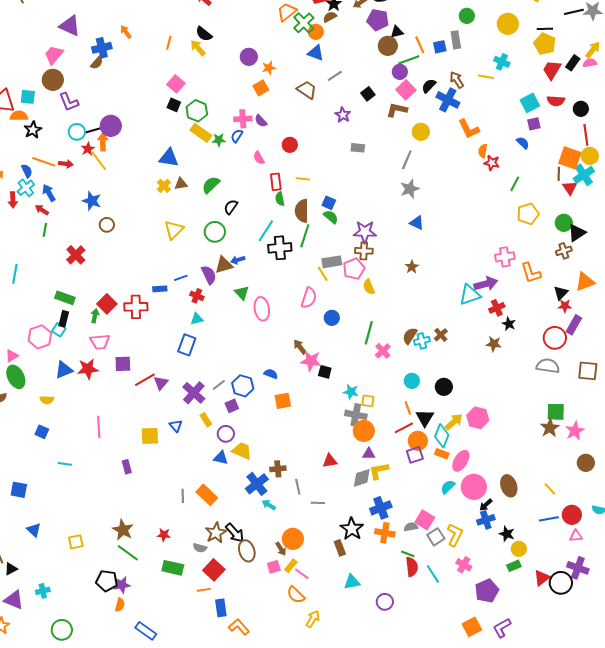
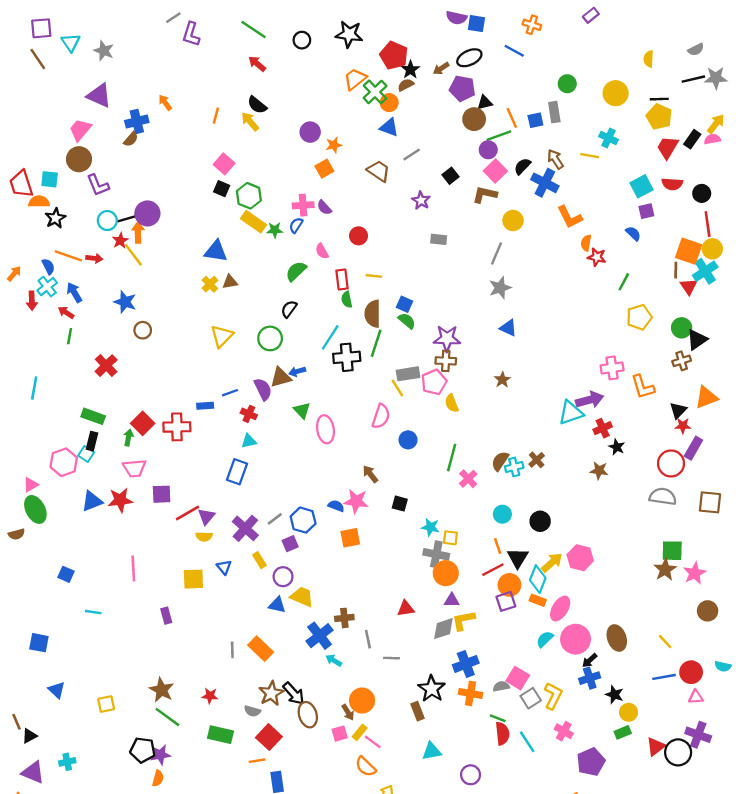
green semicircle: (211, 185) -> (296, 271), moved
pink star: (311, 361) -> (356, 501), moved
yellow semicircle: (47, 400) -> (204, 537), moved

